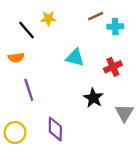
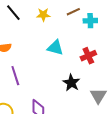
yellow star: (48, 18) -> (43, 15), moved
black line: (26, 30) -> (13, 13), moved

